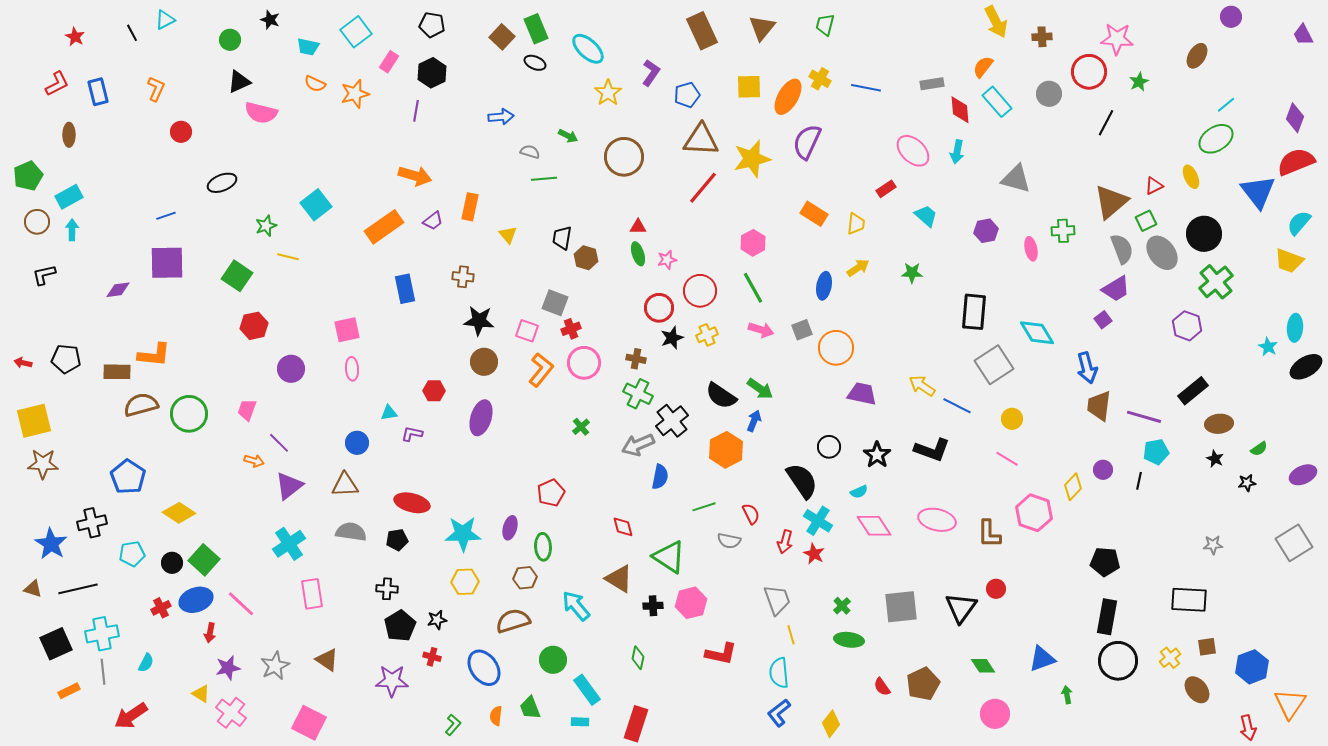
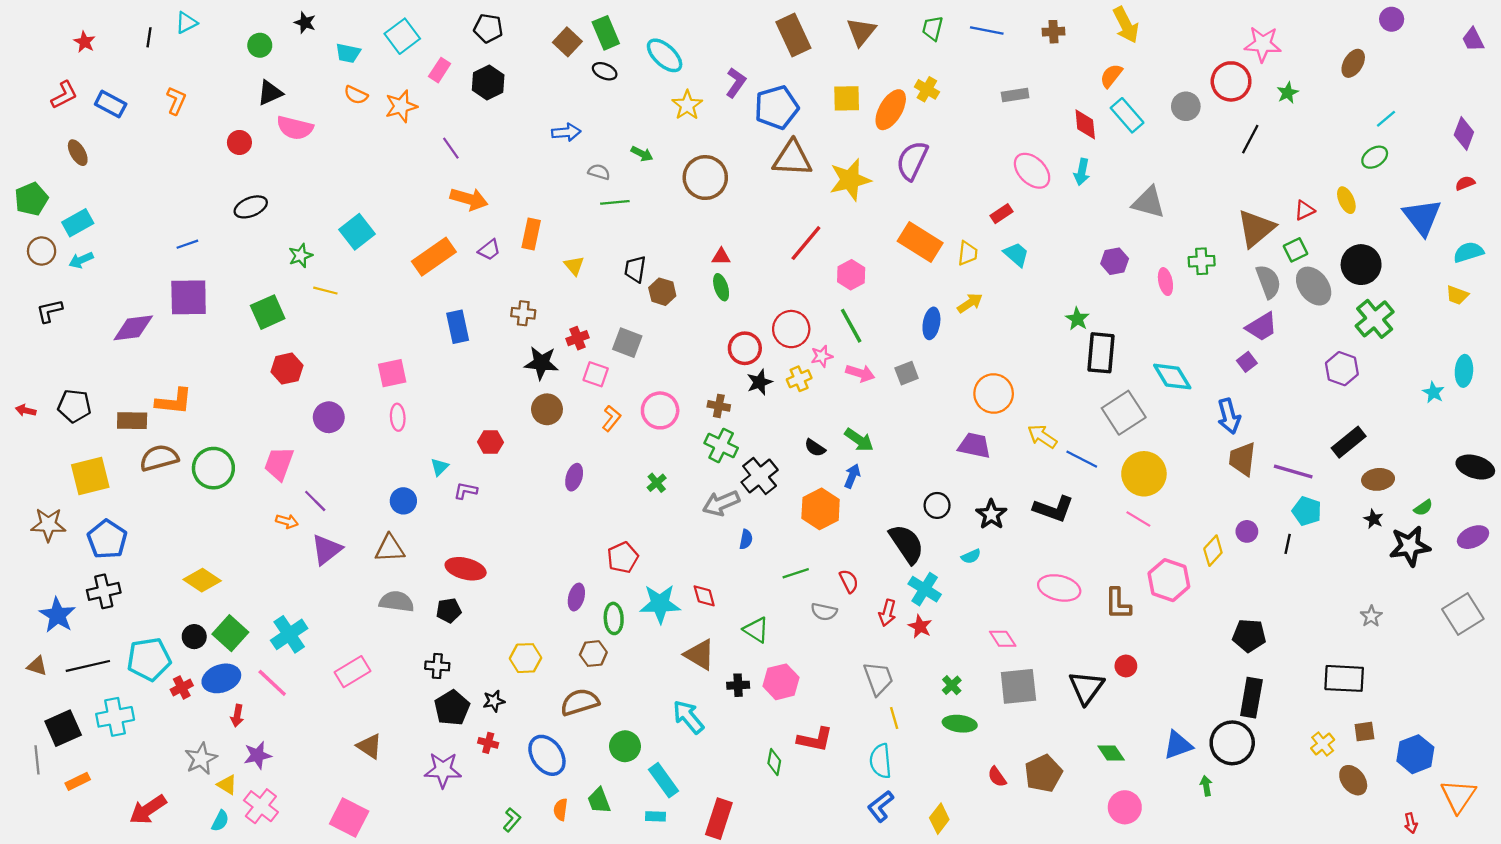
black line: (132, 33) -> (149, 37), turned 36
brown cross: (1042, 37) -> (1054, 32), moved
gray rectangle: (932, 84) -> (1015, 95), moved
blue line: (866, 88) -> (987, 31), moved
blue rectangle: (98, 92) -> (111, 104), turned -48
blue pentagon: (687, 95) -> (777, 107), size x1.5
purple line: (416, 111) -> (451, 148), moved, turned -45
red circle: (181, 132) -> (239, 142), moved
brown ellipse: (69, 135) -> (78, 153), turned -30
green ellipse: (1216, 139) -> (1375, 157), size x0.7
red semicircle: (1296, 162) -> (1465, 183), size x0.5
red line: (703, 188) -> (806, 243), moved
orange rectangle: (814, 214) -> (920, 242), size x1.4
cyan trapezoid: (926, 216) -> (1016, 254), moved
cyan semicircle: (1299, 223) -> (1468, 252), turned 32
cyan arrow: (72, 230) -> (81, 260), turned -115
pink star: (667, 260) -> (822, 356), moved
yellow trapezoid: (1289, 261) -> (1457, 295), size x0.7
green star: (912, 273) -> (1077, 319), moved, turned 30
green square: (237, 276) -> (268, 312), turned 32
purple diamond: (118, 290) -> (133, 328), size x1.5
red cross: (571, 329) -> (578, 338), moved
orange circle: (836, 348) -> (994, 393), moved
black ellipse: (1306, 367) -> (1475, 467), moved, turned 48
orange L-shape: (541, 370) -> (611, 418), size x0.7
black semicircle: (721, 396) -> (815, 448), size x0.6
pink trapezoid: (247, 410) -> (279, 464), size x1.4
cyan triangle: (389, 413) -> (440, 467), turned -36
purple ellipse: (481, 418) -> (574, 477), moved, size x0.7
yellow circle: (1012, 419) -> (1144, 474), size x1.8
yellow square: (34, 421) -> (90, 476), moved
cyan pentagon: (1156, 452) -> (1307, 511), turned 30
blue pentagon: (128, 477) -> (107, 539), moved
blue semicircle: (660, 477) -> (746, 539), size x0.7
black star: (1247, 483) -> (1410, 546), size x2.0
pink diamond: (874, 526) -> (1003, 639), moved, size x0.7
cyan star: (463, 534) -> (660, 604), moved
cyan cross: (289, 544) -> (289, 634), moved
gray star: (1213, 545) -> (1371, 616), turned -30
cyan pentagon: (132, 554) -> (149, 659), moved, size x1.5
green triangle: (669, 557) -> (756, 630), size x0.7
pink rectangle: (312, 594) -> (352, 672), turned 68
cyan arrow: (576, 606) -> (688, 717), moved
green diamond: (638, 658) -> (774, 762), moved
black circle: (1118, 661) -> (1232, 743), moved
cyan semicircle: (146, 663) -> (220, 821), moved
gray star: (275, 666) -> (201, 759), moved
gray line: (103, 672) -> (37, 760), moved
red arrow: (1248, 728) -> (1411, 823), size x0.7

